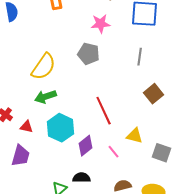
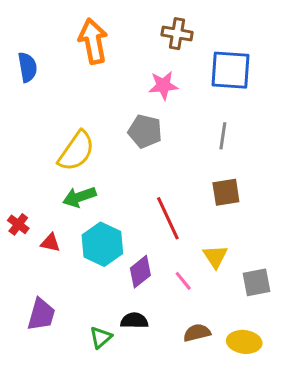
brown square: (154, 94) -> (226, 192), moved, turned 30
yellow triangle: (135, 136) -> (215, 256), turned 42
gray square: (162, 153) -> (256, 282), turned -30
purple trapezoid: (21, 156) -> (41, 314), moved

